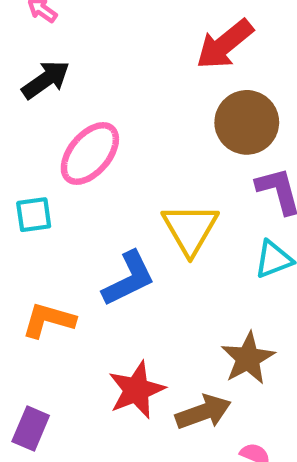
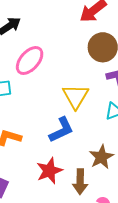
blue L-shape: (129, 279) -> (61, 130), moved
brown arrow: (203, 412) -> (80, 182), turned 110

